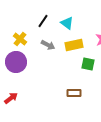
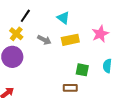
black line: (43, 21) -> (25, 16), moved
green square: (88, 64) -> (82, 70), moved

